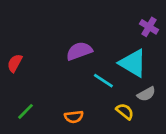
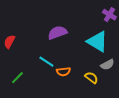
cyan line: (103, 81) -> (46, 62), moved
orange semicircle: (74, 117) -> (63, 72), moved

